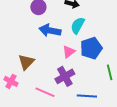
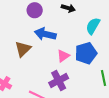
cyan semicircle: (78, 26) -> (93, 26), moved
brown triangle: (26, 62) -> (23, 49), moved

